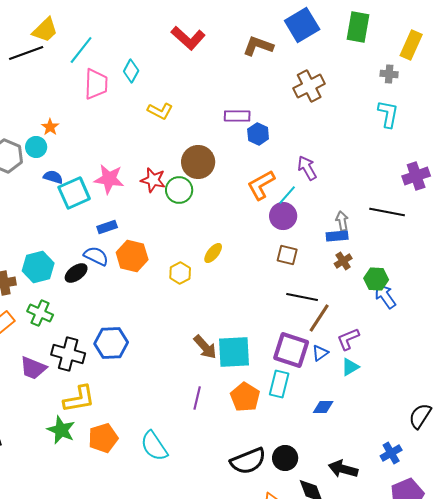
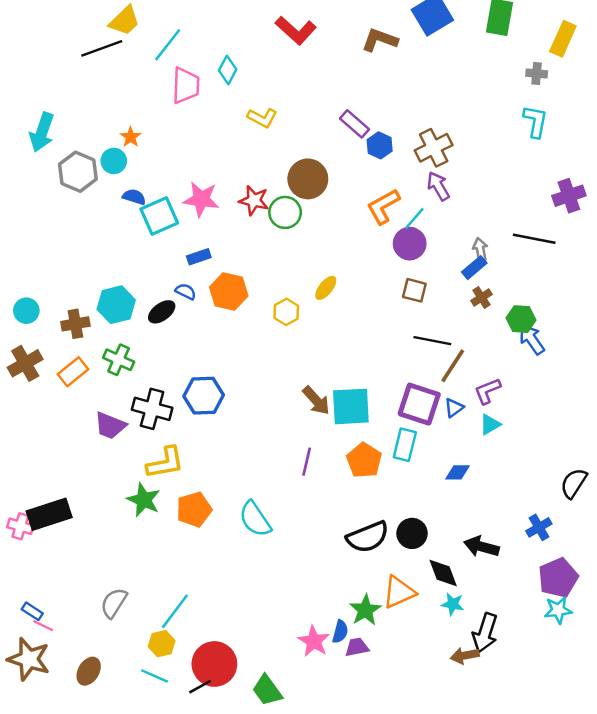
brown cross: (309, 86) -> (434, 148), moved
purple rectangle: (237, 116) -> (355, 124), turned 40
blue rectangle: (337, 236) -> (474, 268), turned -35
blue semicircle: (96, 256) -> (186, 291), size x0.7

